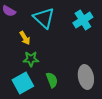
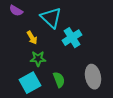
cyan cross: (83, 20) -> (72, 38), moved

